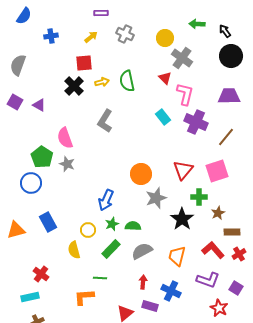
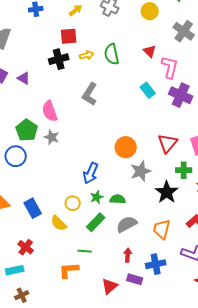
gray cross: (182, 58) -> (184, 31), moved
black cross: (74, 86) -> (59, 59), turned 30
blue rectangle: (48, 222) -> (33, 208), moved
yellow semicircle: (74, 250) -> (59, 223), turned -30
blue cross: (171, 291) -> (156, 264), turned -36

